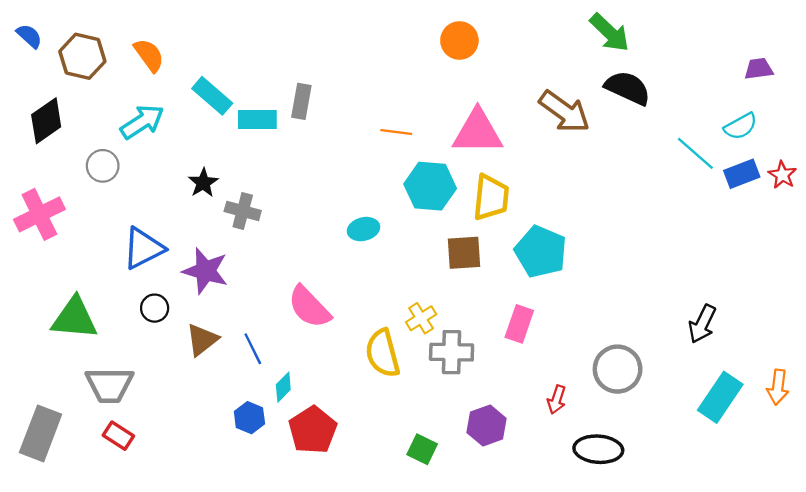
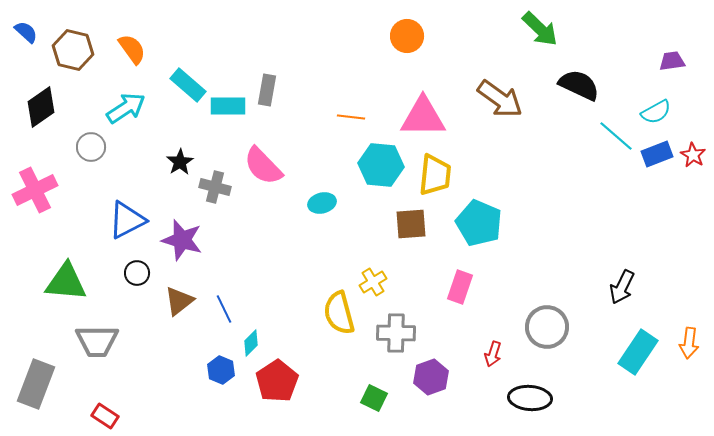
black semicircle: (628, 88) -> (579, 85), moved
pink semicircle: (309, 307) -> (263, 166), moved
gray cross: (452, 352) -> (396, 333), moved
red rectangle: (118, 436) -> (105, 416), moved

